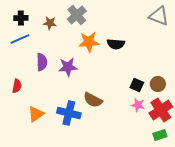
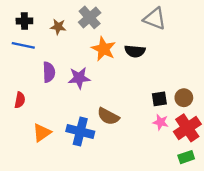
gray triangle: (159, 16) -> (155, 19), moved
blue line: (20, 39) -> (23, 45), turned 36
orange star: (89, 42) -> (104, 49), turned 30
black square: (137, 85) -> (159, 99), turned -32

